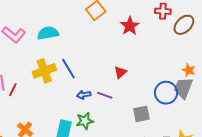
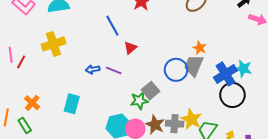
blue line: (68, 69) -> (112, 26), moved
gray square: (141, 114) -> (150, 91), turned -30
green star: (85, 121) -> (139, 101), moved

